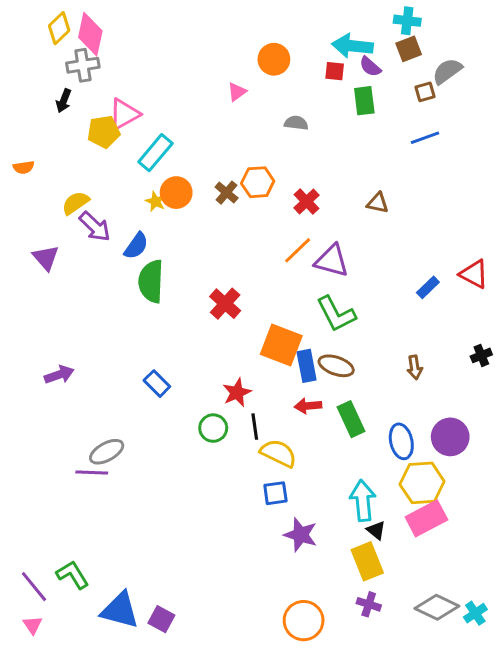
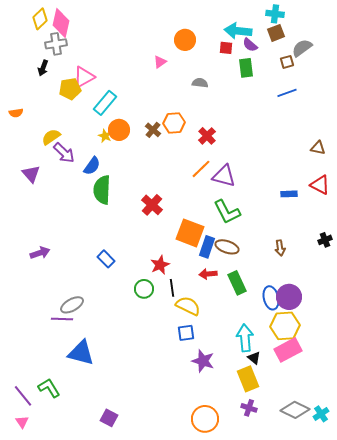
brown triangle: (378, 203) -> (318, 148), moved
blue rectangle: (428, 287) -> (289, 194), turned 42
blue rectangle: (307, 366) -> (207, 247), turned 30
purple circle: (450, 437) -> (289, 297), moved
blue triangle: (120, 610) -> (81, 353), moved

